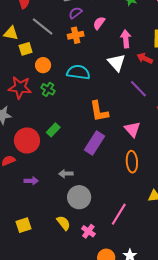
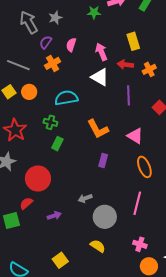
orange circle: (43, 65) -> (29, 92), moved
red star: (20, 88) -> (15, 130), turned -30
green cross: (48, 89) -> (50, 122), moved
purple line: (138, 89) -> (129, 95), turned 60
green rectangle: (53, 130) -> (57, 144), moved
purple rectangle: (95, 143) -> (103, 160), size x0.6
pink line: (119, 214) -> (137, 203), moved
pink cross: (88, 231) -> (140, 244), moved

